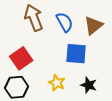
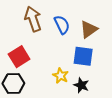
blue square: (76, 54) -> (83, 56), moved
yellow star: (57, 83) -> (61, 76), moved

